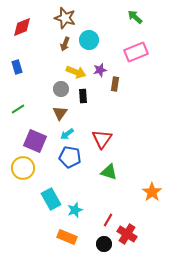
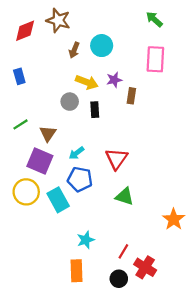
brown star: (65, 18) -> (58, 20), moved
pink rectangle: (136, 52) -> (155, 59), turned -65
brown triangle: (60, 113) -> (48, 134), moved
cyan rectangle: (51, 199) -> (58, 200), moved
orange rectangle: (67, 237) -> (76, 271), turned 66

